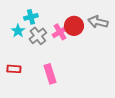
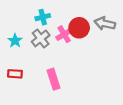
cyan cross: (31, 17) -> (43, 17), moved
cyan star: (18, 31) -> (15, 41), moved

